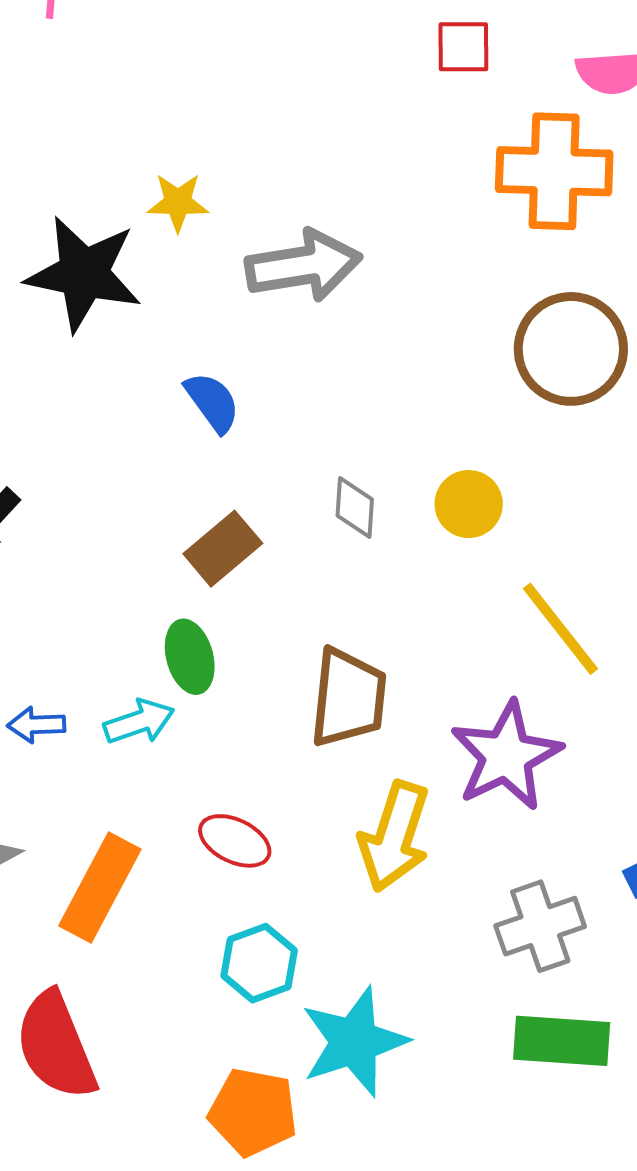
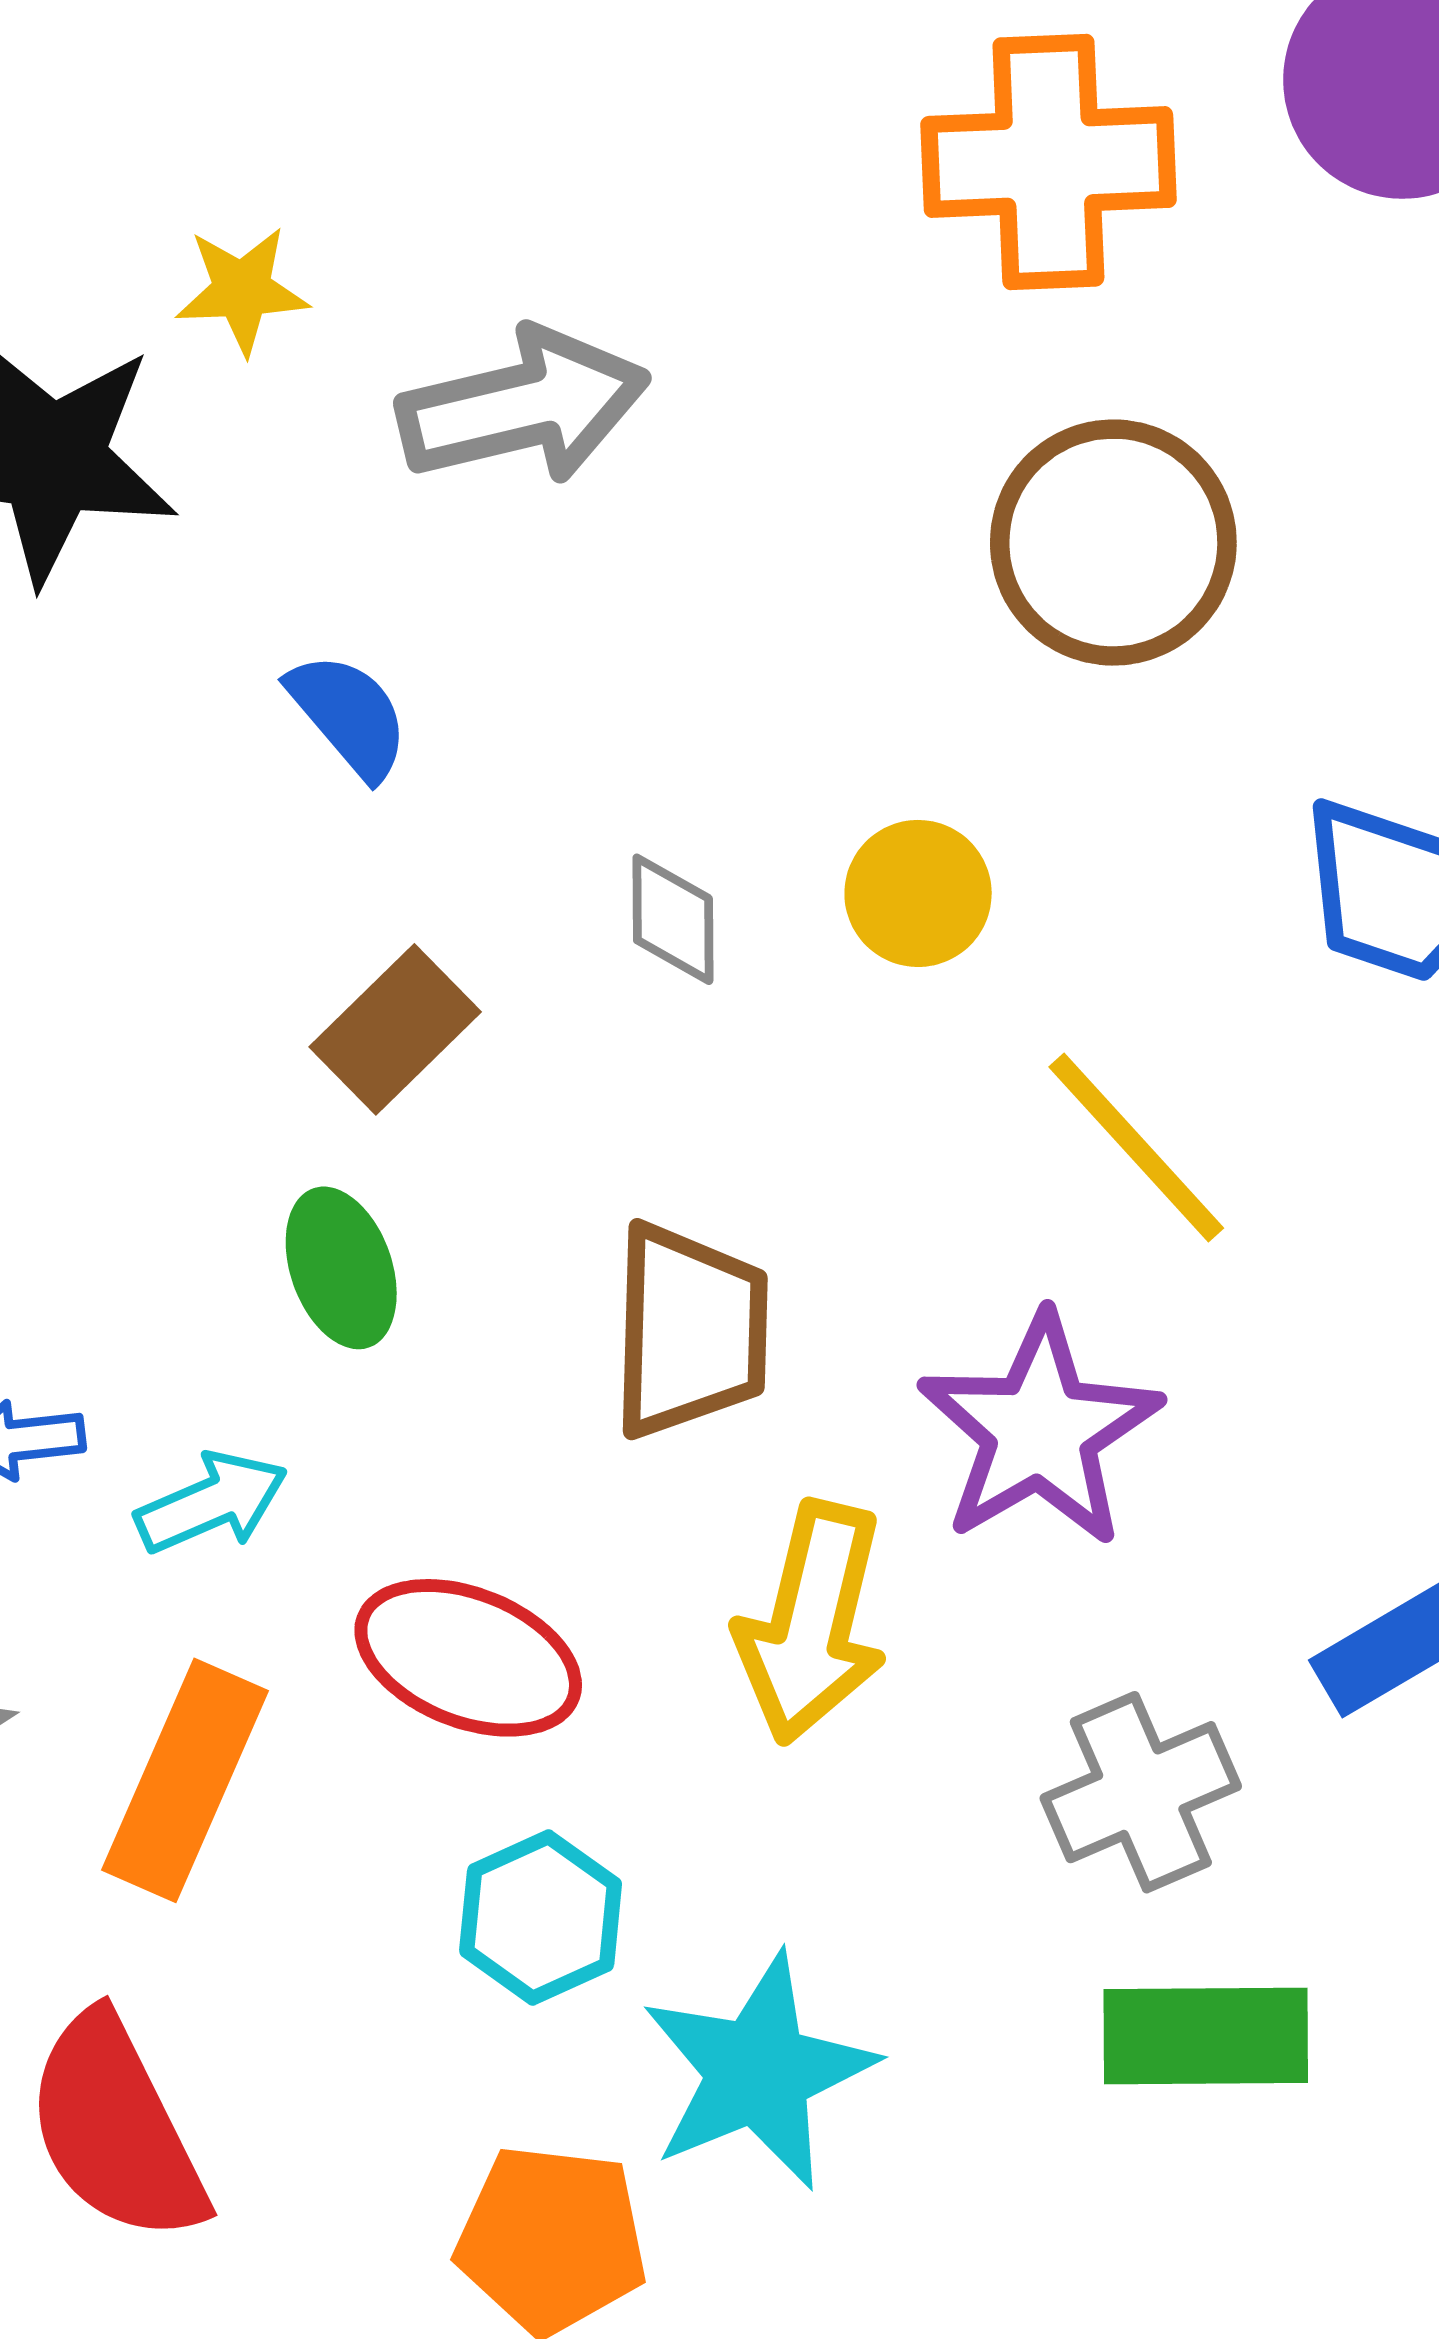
cyan arrow: (139, 722) -> (212, 1503), moved
red ellipse: (235, 841) -> (468, 1658), size x1.4

